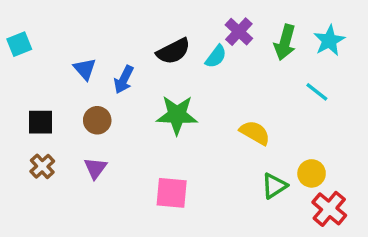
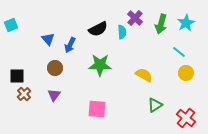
cyan semicircle: (216, 56) -> (122, 32), turned -40
black square: (41, 122) -> (17, 76), moved
yellow circle: (312, 173) -> (186, 73), moved

